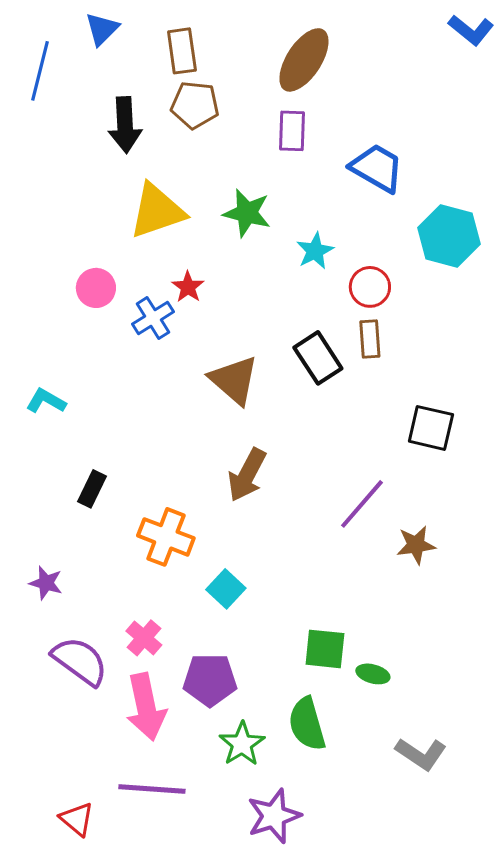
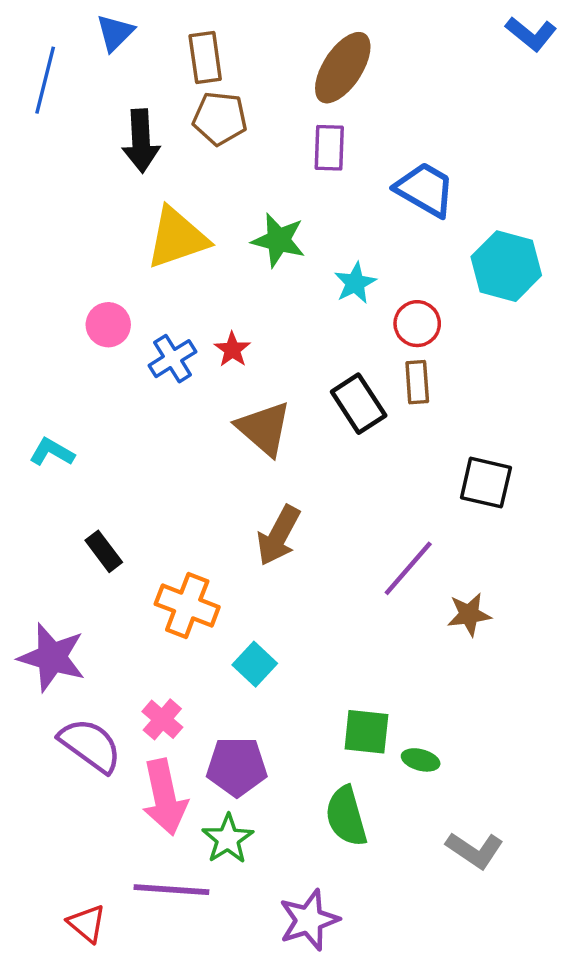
red star: (188, 287) -> (232, 350), moved
black rectangle: (92, 489) -> (104, 551), turned -63
purple star: (46, 583) -> (52, 657), size x1.8
green star: (242, 744) -> (228, 839), moved

